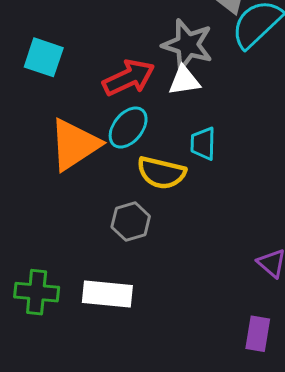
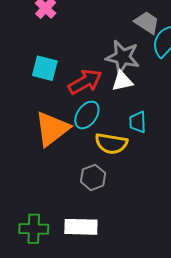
cyan square: (44, 57) -> (45, 68), moved

